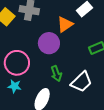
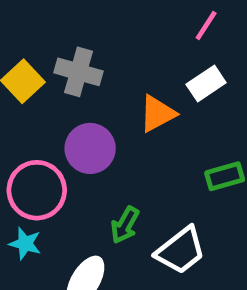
purple circle: (49, 43) -> (90, 148), moved
green arrow: (56, 74) -> (125, 225), turned 42

